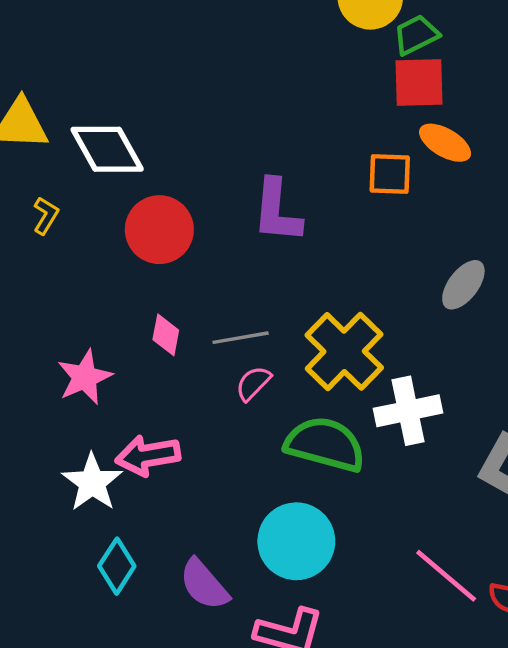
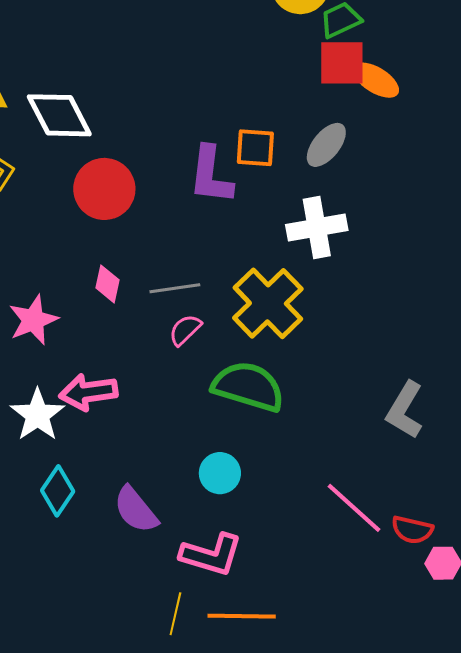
orange ellipse: (445, 143) -> (376, 80), moved
orange square: (390, 174) -> (255, 148), moved
gray ellipse: (463, 285) -> (326, 145), moved
white cross: (408, 411) -> (317, 228), moved
cyan circle: (296, 541) -> (220, 473), size x0.6

